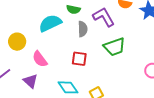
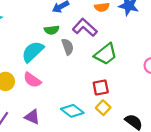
pink semicircle: (40, 59) -> (32, 80), moved
red square: (79, 59) -> (101, 88), moved

